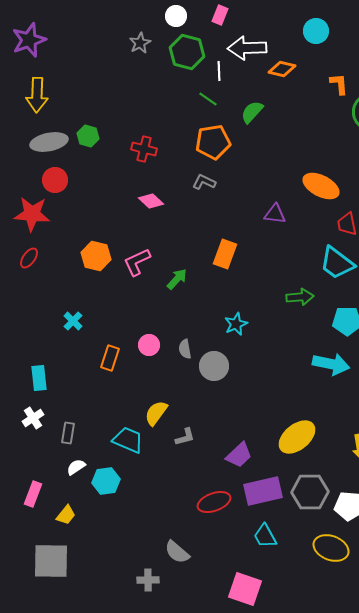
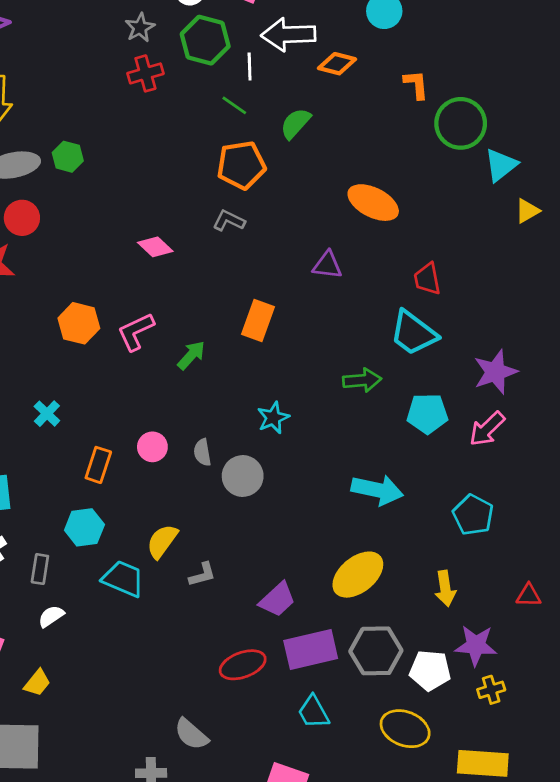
red cross: (144, 149) -> (145, 73), moved, turned -30
orange ellipse: (321, 186) -> (373, 203), moved
cyan arrow: (331, 364) -> (377, 490), moved
cyan hexagon: (106, 481) -> (84, 527), moved

